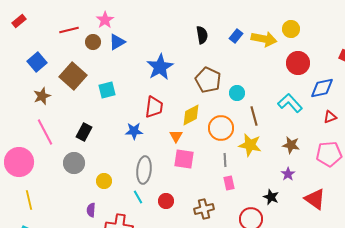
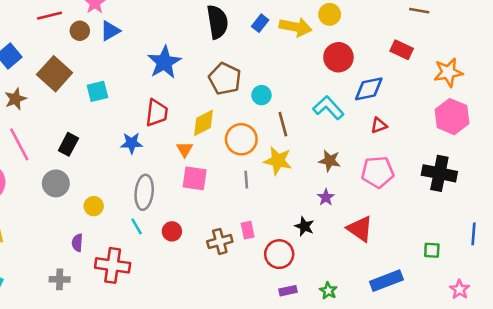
black semicircle: (202, 35) -> (217, 22), size x1.5
pink rectangle: (229, 183) -> (248, 230), moved

